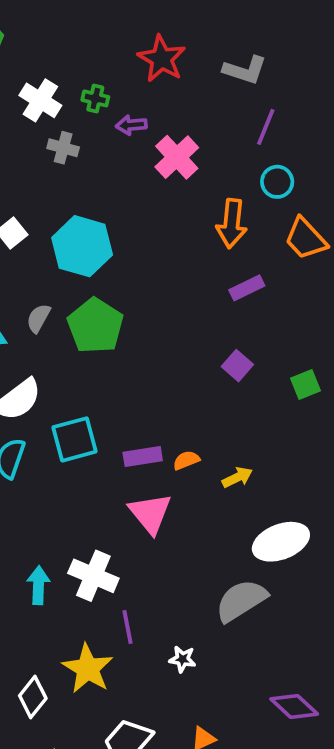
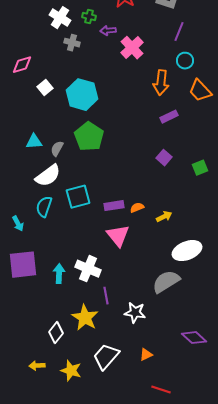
gray semicircle: (38, 318) -> (57, 149), moved
white star: (182, 659) -> (135, 313), size x1.5

